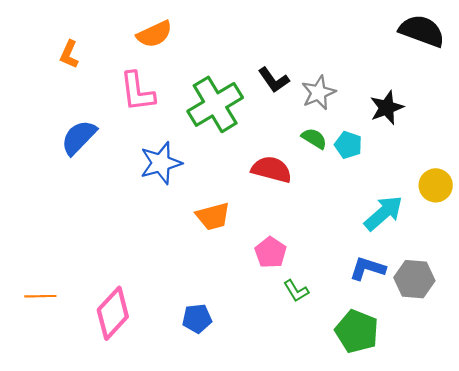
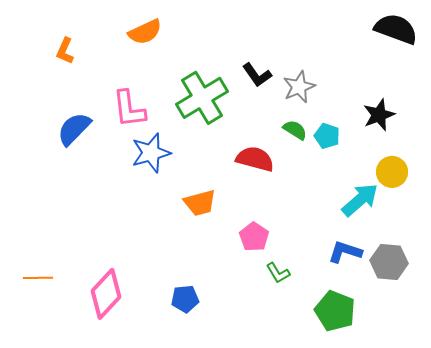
pink L-shape: (137, 92) -> (129, 109), moved
black star: (387, 108) -> (379, 115), moved
yellow circle: (436, 185) -> (392, 172), moved

